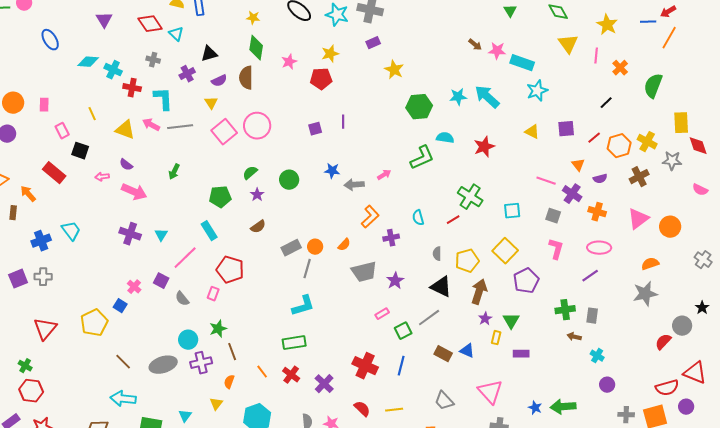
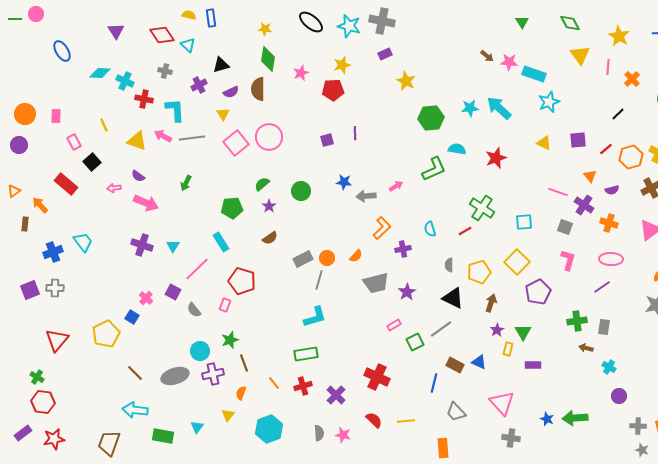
black square: (80, 151) -> (92, 162), turned 30
brown arrow: (479, 292) -> (491, 303), size x0.7
blue line: (401, 366) -> (434, 383), moved
red cross: (291, 375) -> (303, 386), turned 36

